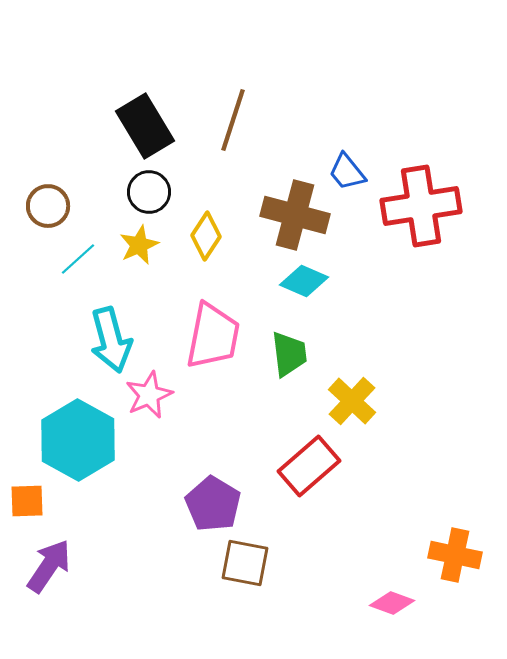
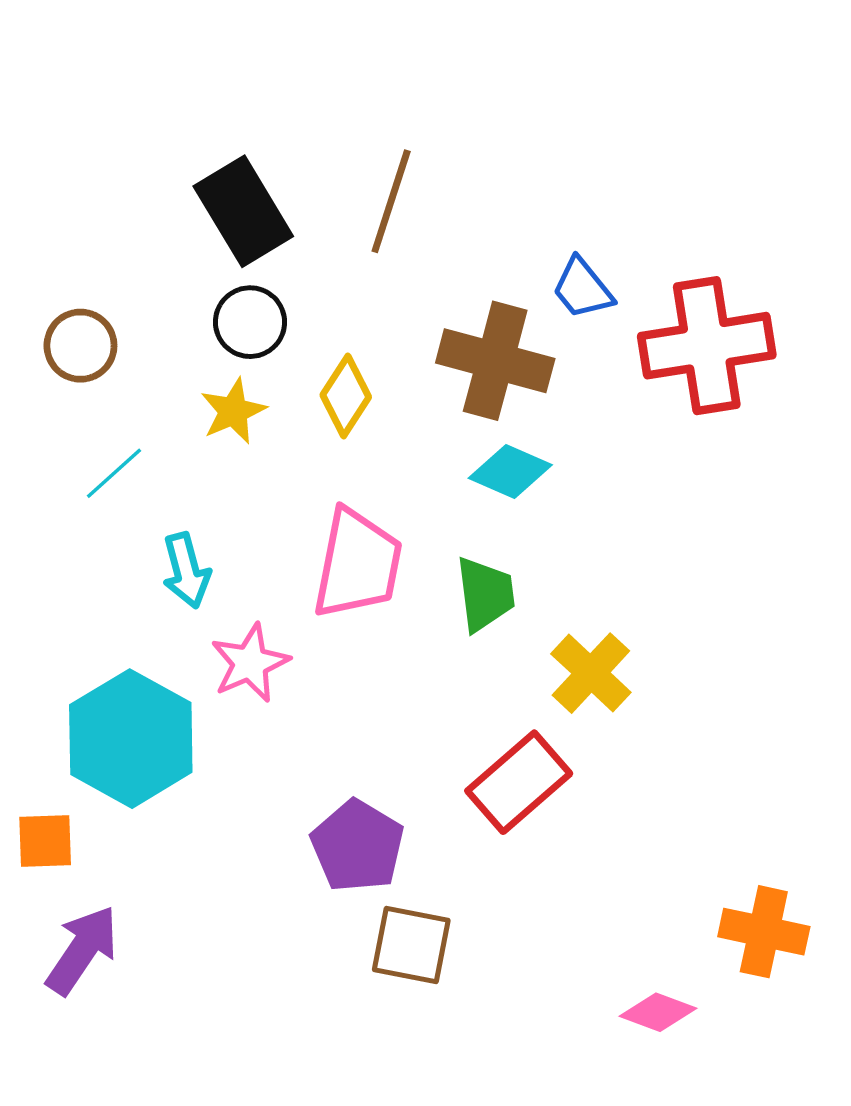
cyan line: (78, 259) -> (114, 473), moved
cyan arrow: (111, 340) -> (186, 571), size x0.7

